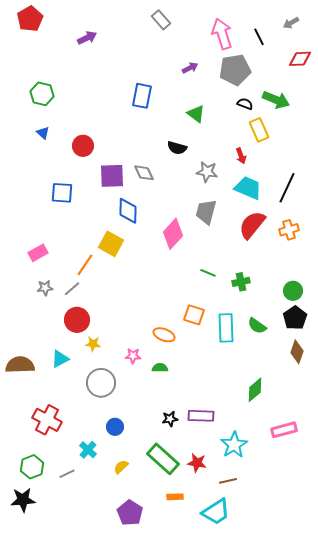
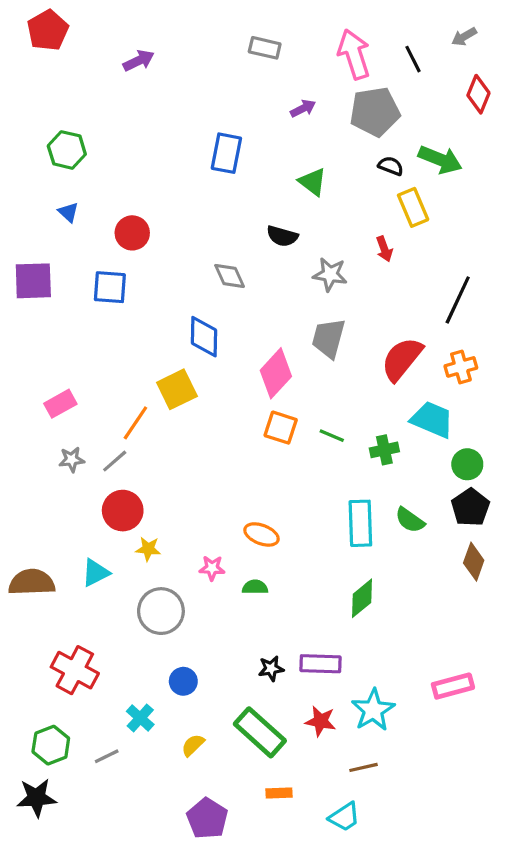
gray rectangle: (161, 20) -> (265, 48), moved, turned -36
red diamond: (300, 59) -> (478, 94), turned -65
purple square: (112, 176) -> (33, 281), moved
cyan trapezoid: (248, 188) -> (432, 420), moved
blue square: (62, 193) -> (110, 287), moved
yellow square: (111, 244) -> (177, 389), turned 35
orange square: (194, 315) -> (281, 428), moved
green diamond: (255, 390) -> (362, 598), moved
red star: (197, 463) -> (321, 721), moved
cyan trapezoid: (216, 512) -> (344, 817), size x0.7

